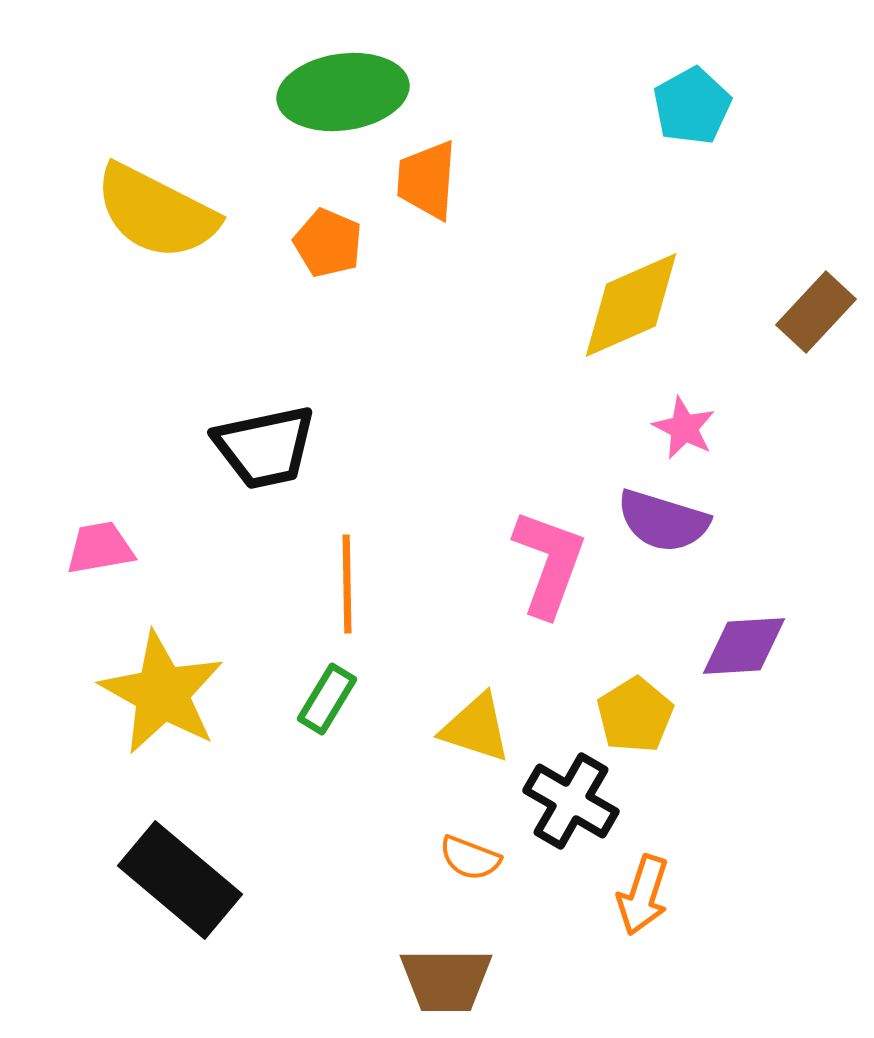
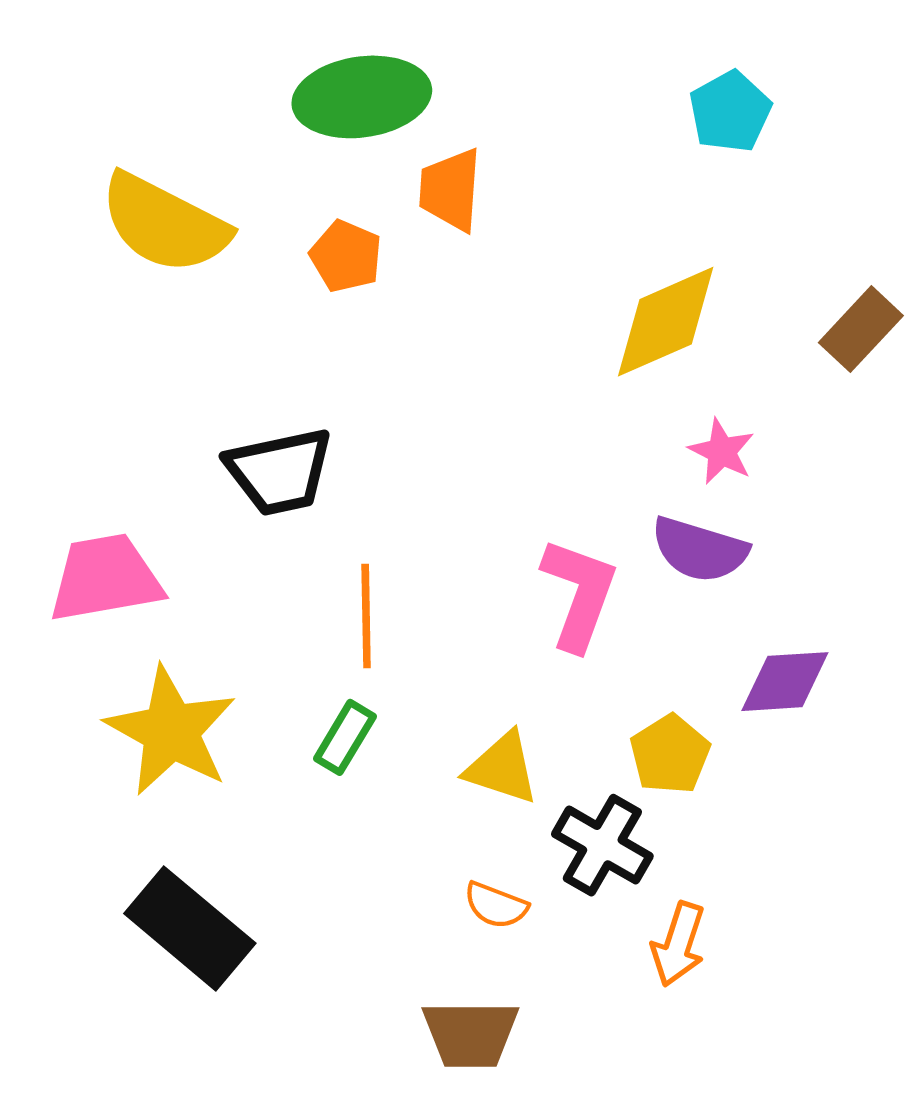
pink trapezoid: (100, 548) -> (105, 578), size x1.6

